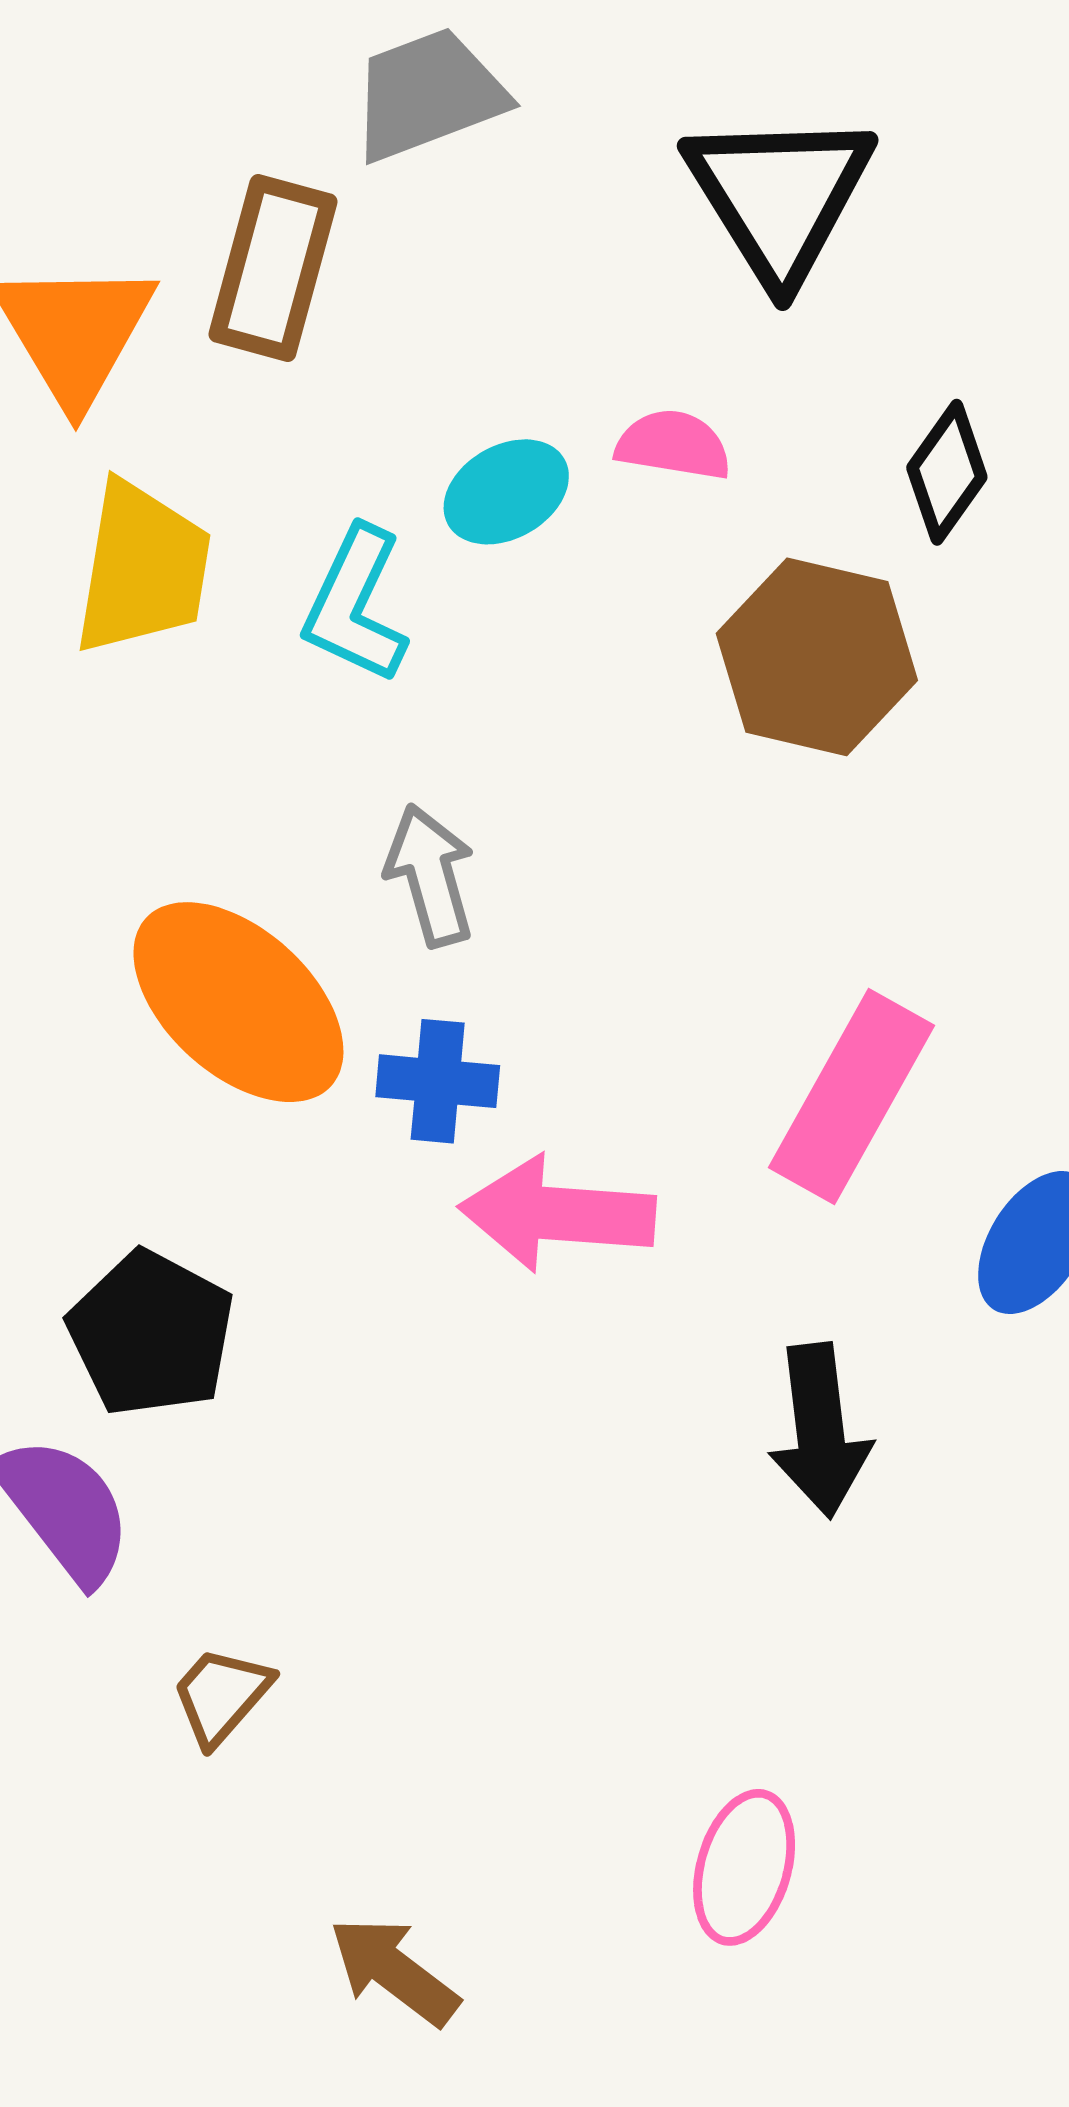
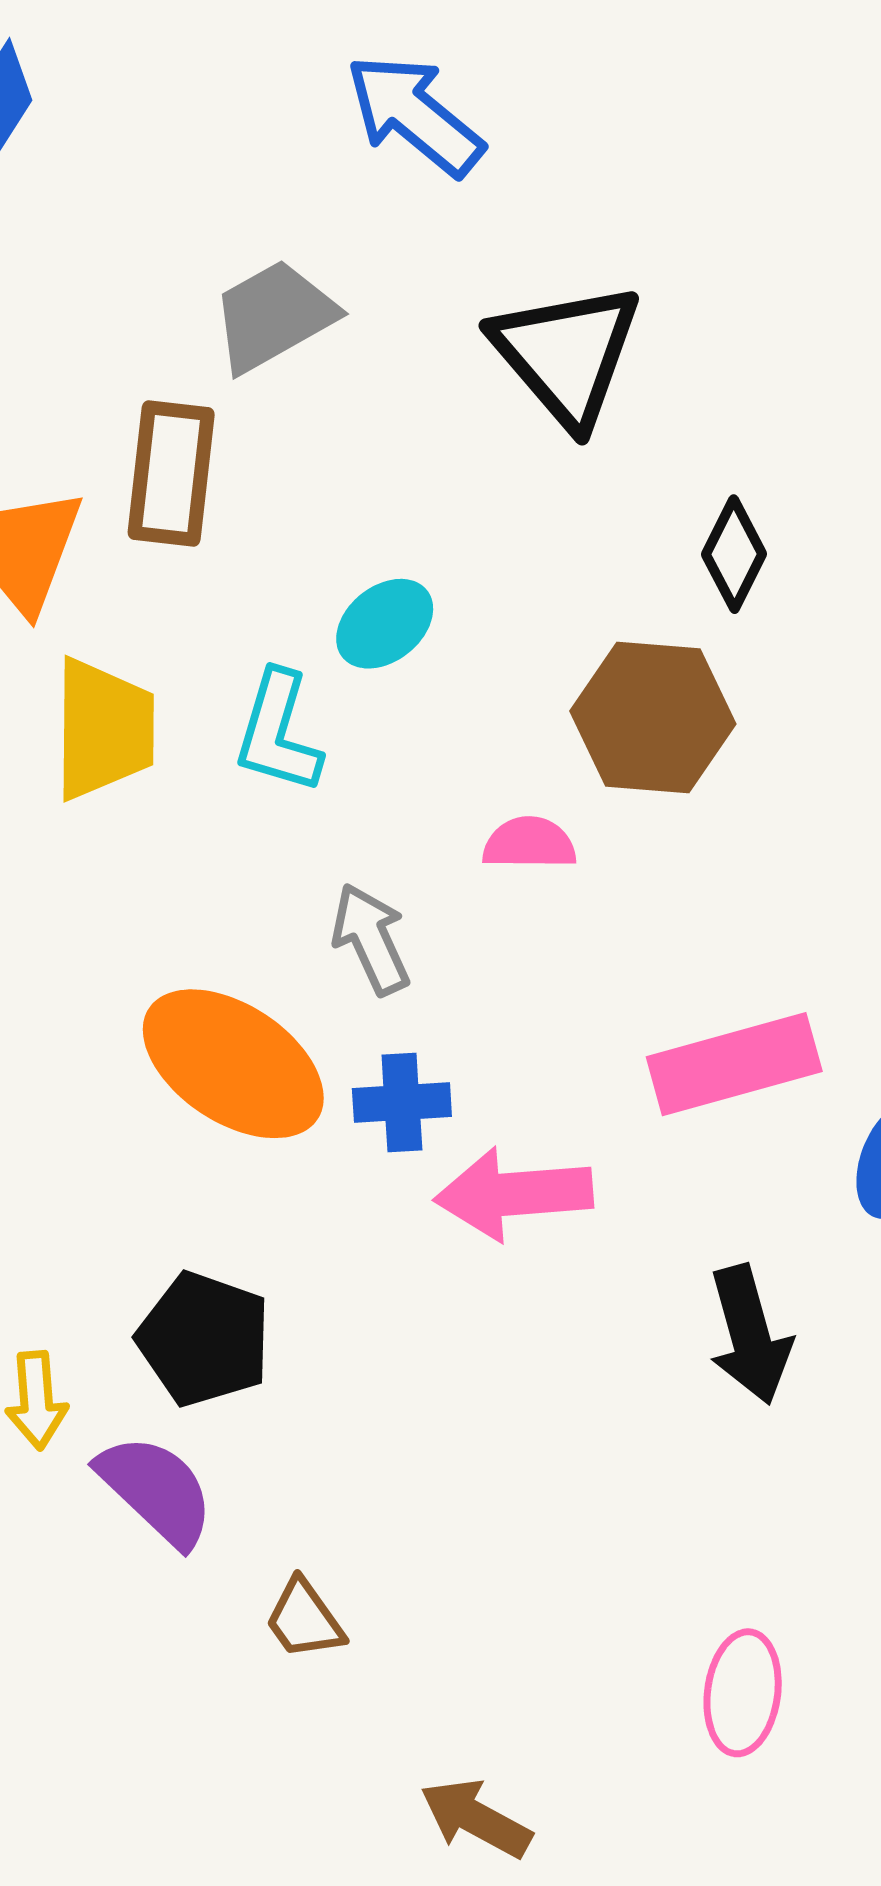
pink semicircle: (673, 445) -> (529, 843), moved
pink rectangle: (852, 1096) -> (734, 1064), turned 54
brown trapezoid: (221, 1696) -> (304, 1619), turned -68

